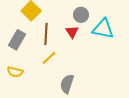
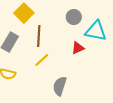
red triangle: (72, 32) -> (78, 48), moved, turned 40

